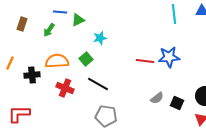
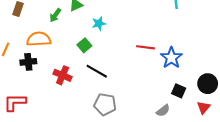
green arrow: (49, 30) -> (55, 15), moved
blue star: (169, 57) -> (171, 58), moved, turned -30
orange semicircle: (57, 61) -> (39, 39), moved
gray semicircle: (157, 98) -> (163, 111), moved

